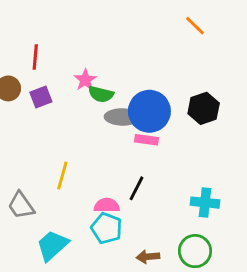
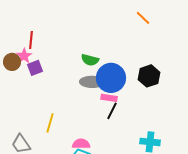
pink star: (85, 80) -> (24, 56), moved
green semicircle: (101, 94) -> (90, 60), moved
black line: (137, 188) -> (112, 111), moved

